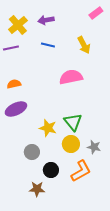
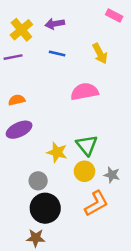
pink rectangle: (96, 13) -> (114, 15), turned 64
black circle: (51, 170) -> (45, 208), moved, size x1.6
brown star: (37, 189) -> (36, 238), moved

